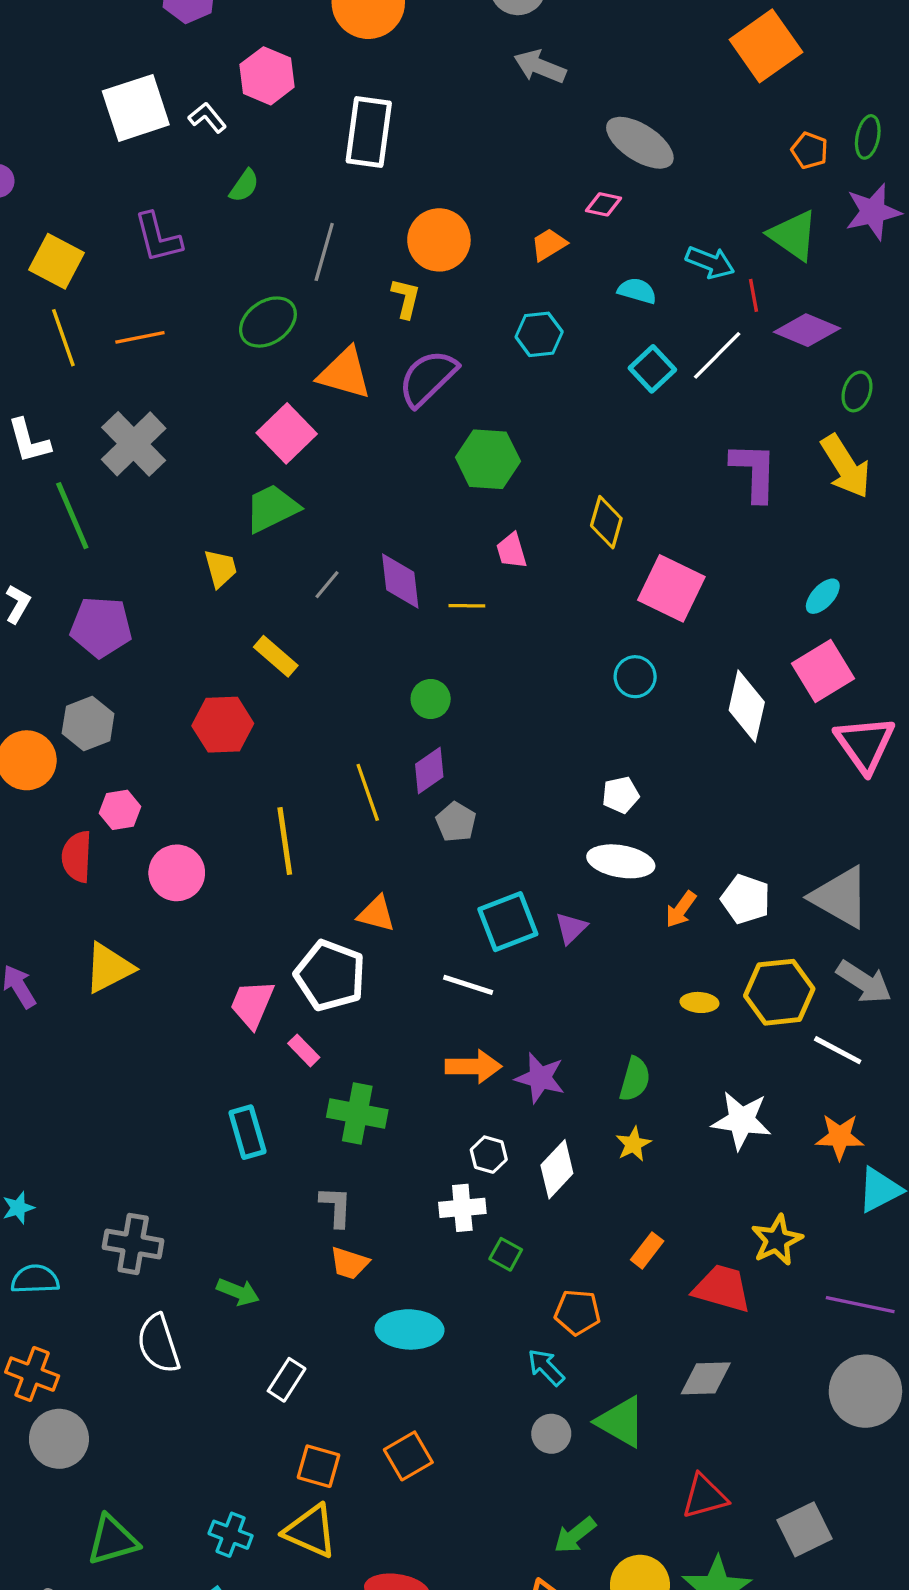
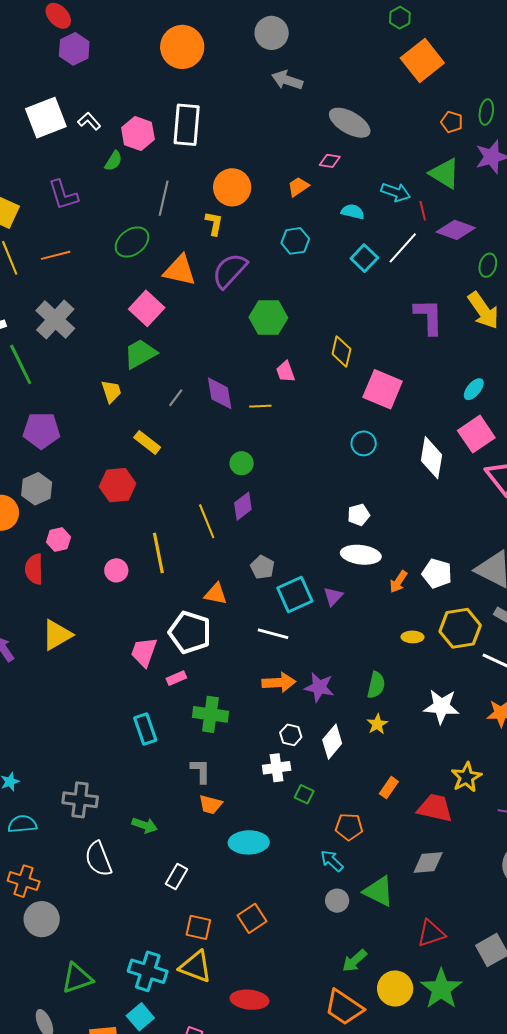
pink hexagon: (267, 76) -> (138, 134), moved
gray pentagon: (456, 822) -> (262, 567), moved
pink circle: (177, 873) -> (116, 570), moved, size x0.7
pink rectangle: (304, 1050) -> (176, 678), turned -66
cyan cross: (231, 1535) -> (148, 971), size x1.5

